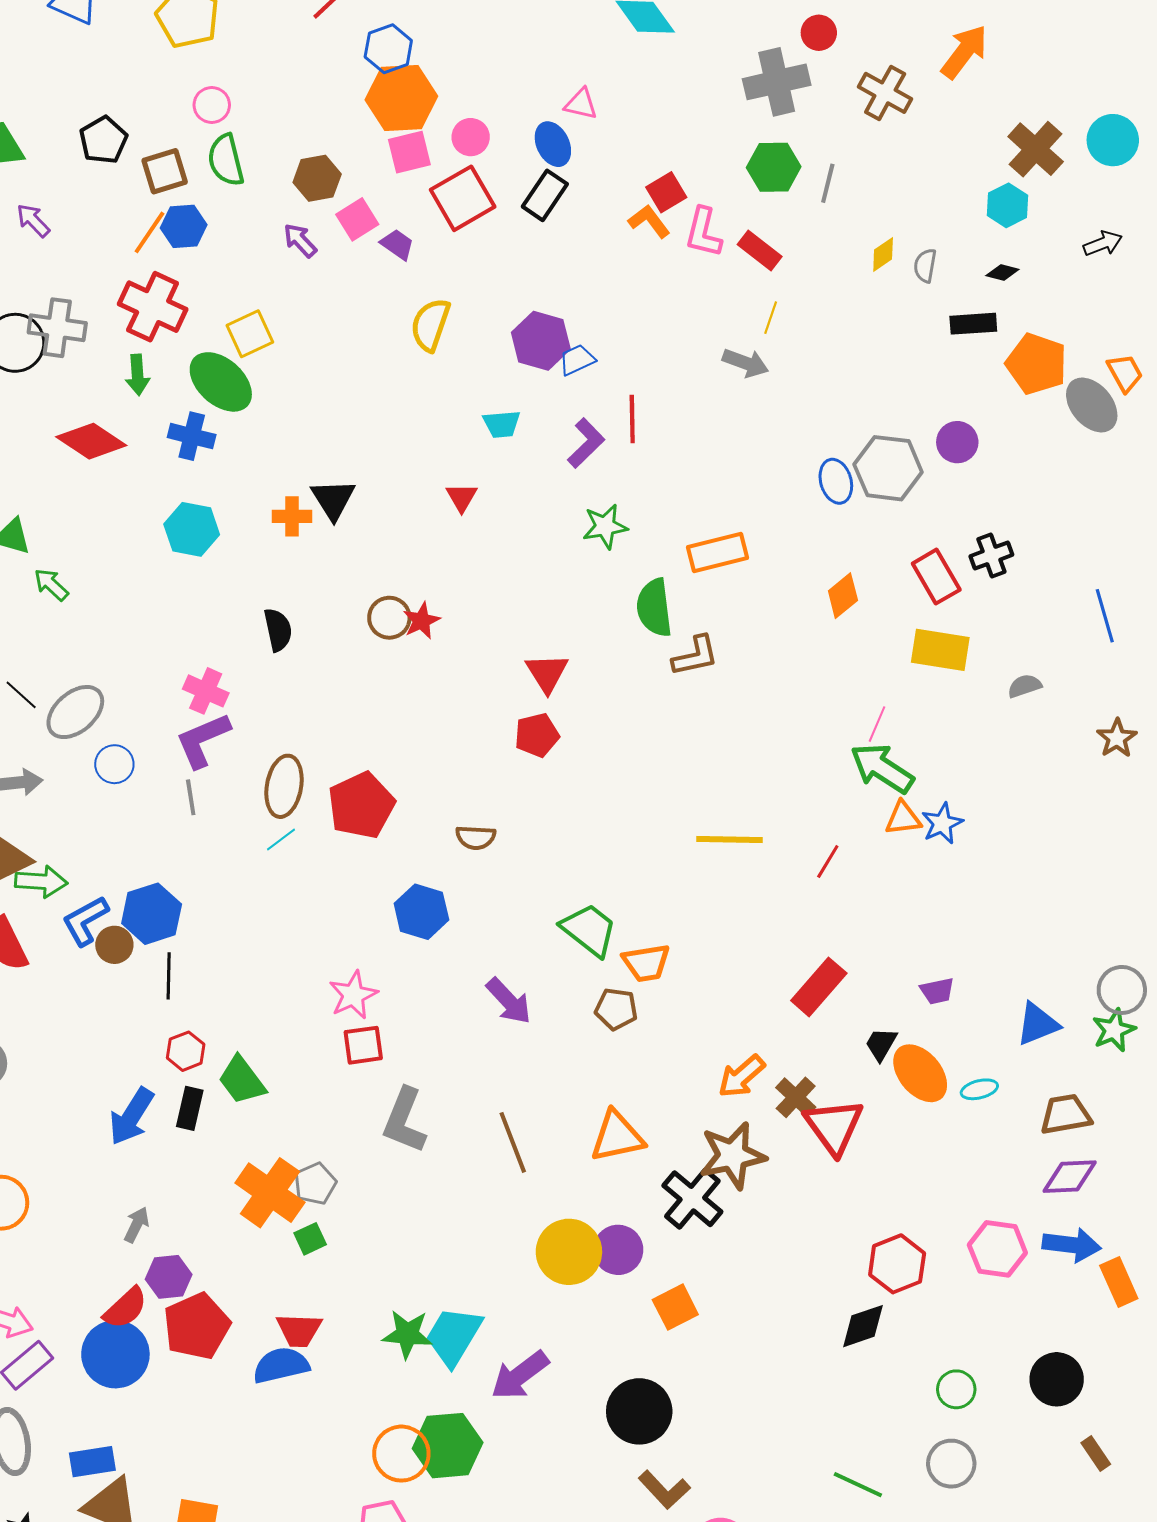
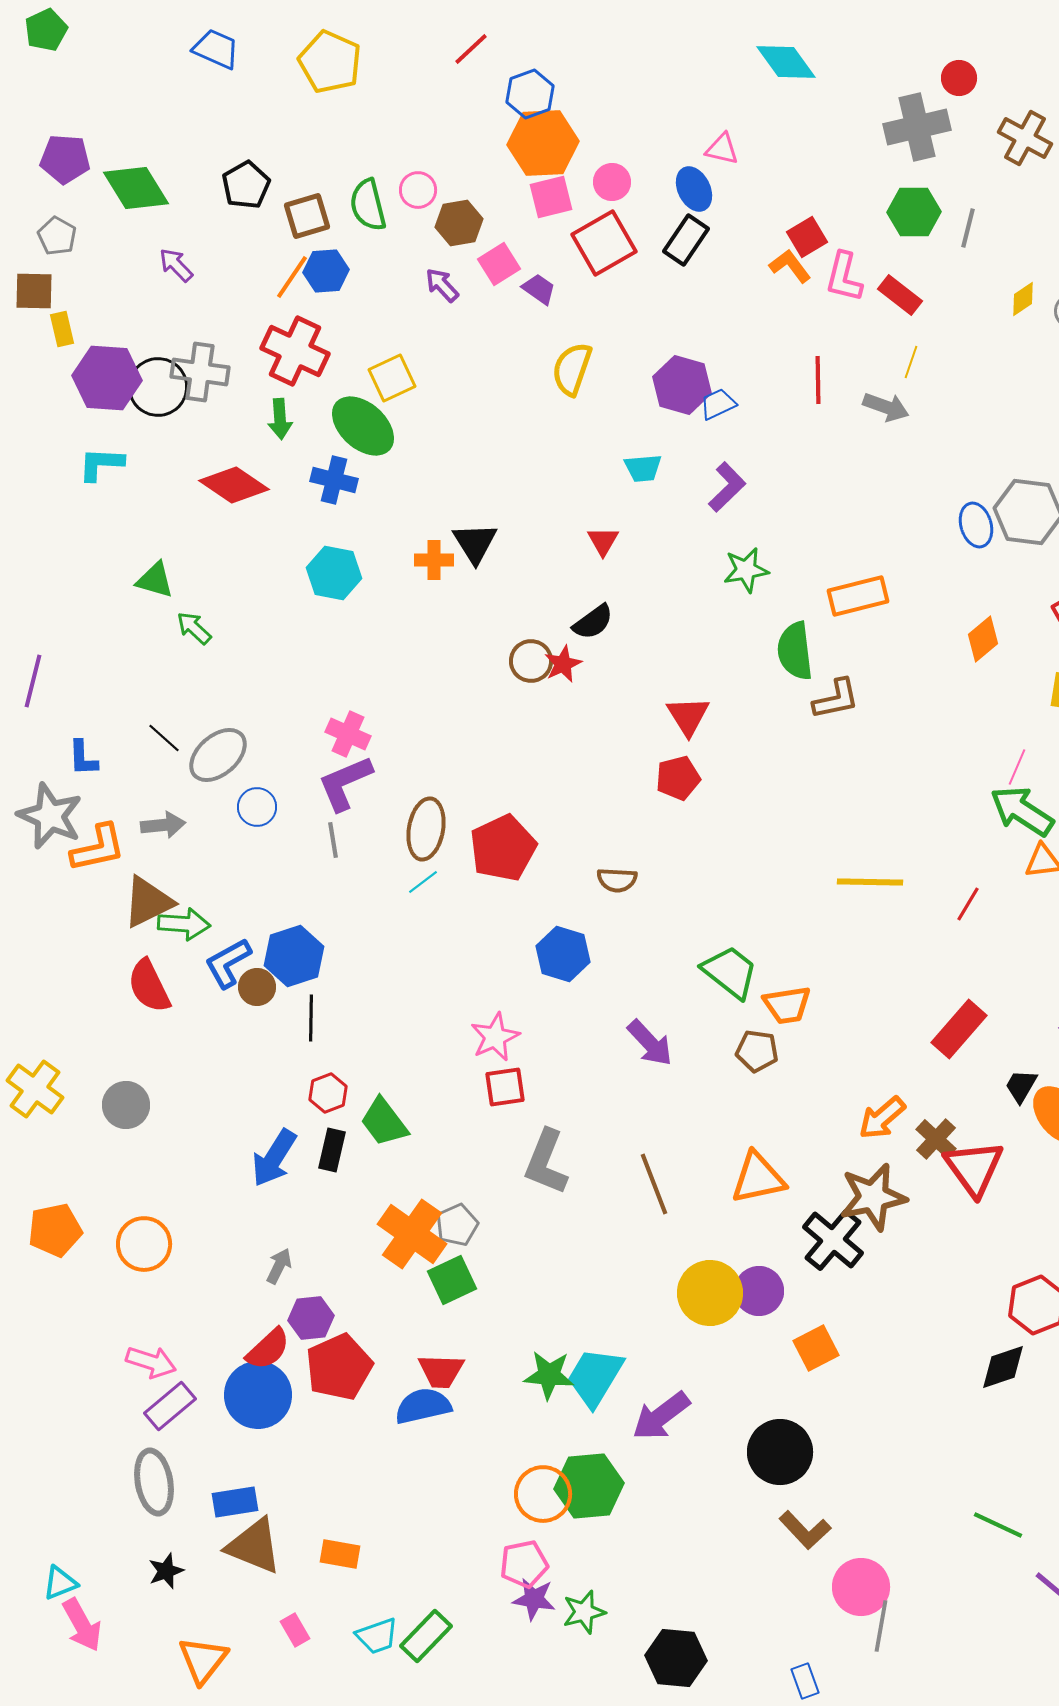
pink circle: (212, 105) -> (418, 190), moved
red line: (632, 419) -> (818, 380), moved
black semicircle: (278, 630) -> (593, 622), moved, turned 66
green square: (310, 1239) -> (452, 1280), size x1.5

